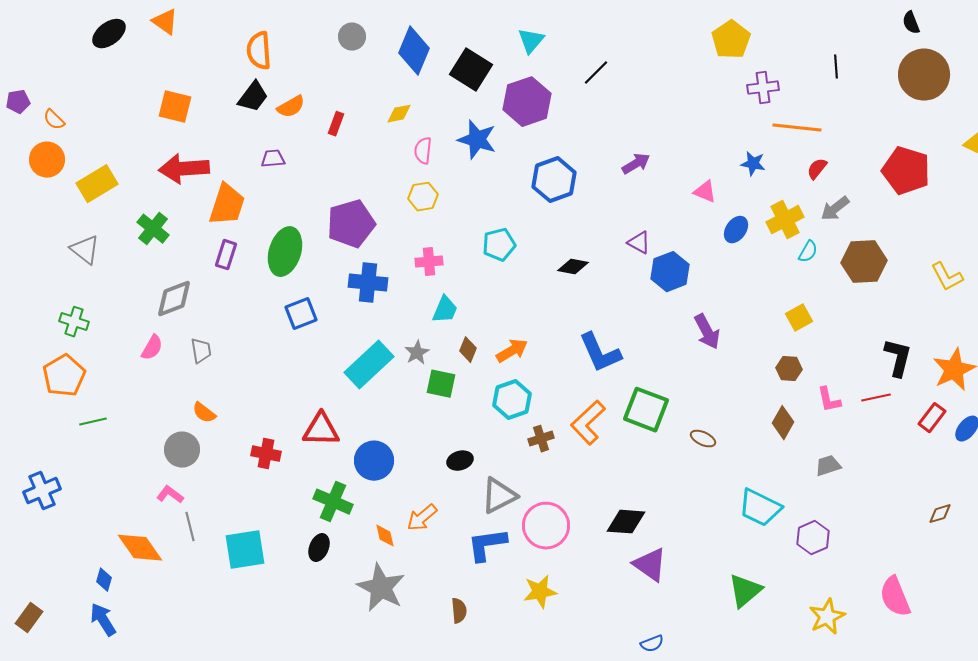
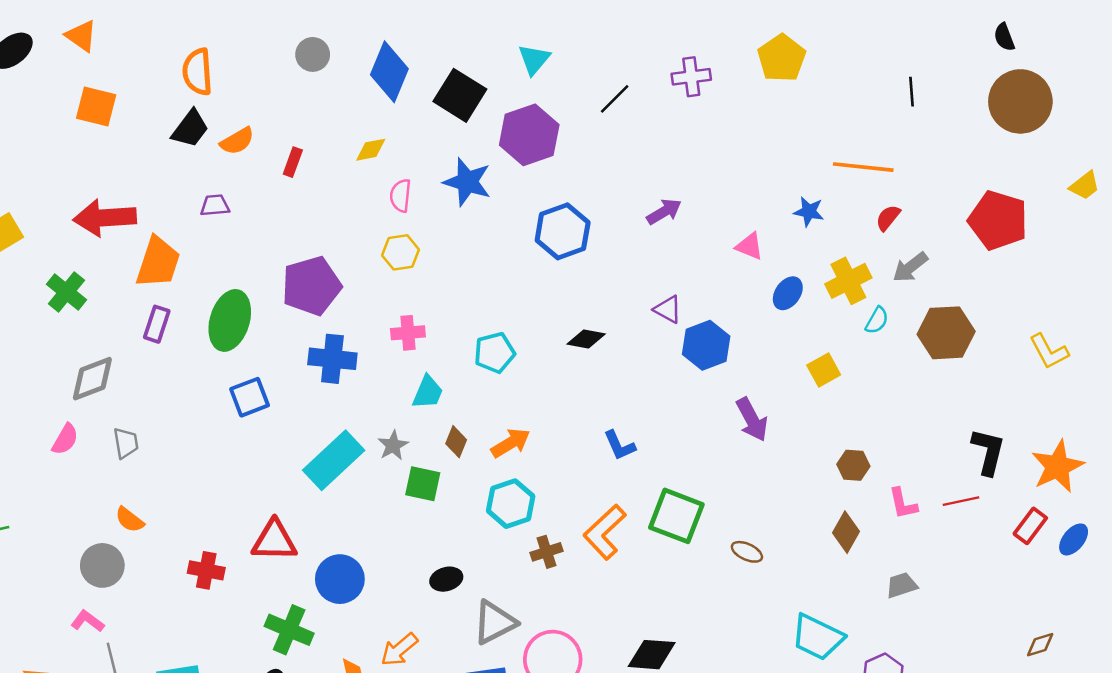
purple cross: (763, 88) -> (691, 77), moved
orange square: (175, 107) -> (96, 106), moved
cyan pentagon: (499, 245) -> (495, 353), moved
yellow square: (799, 318) -> (824, 370), moved
blue L-shape: (600, 353) -> (619, 445), size x0.6

